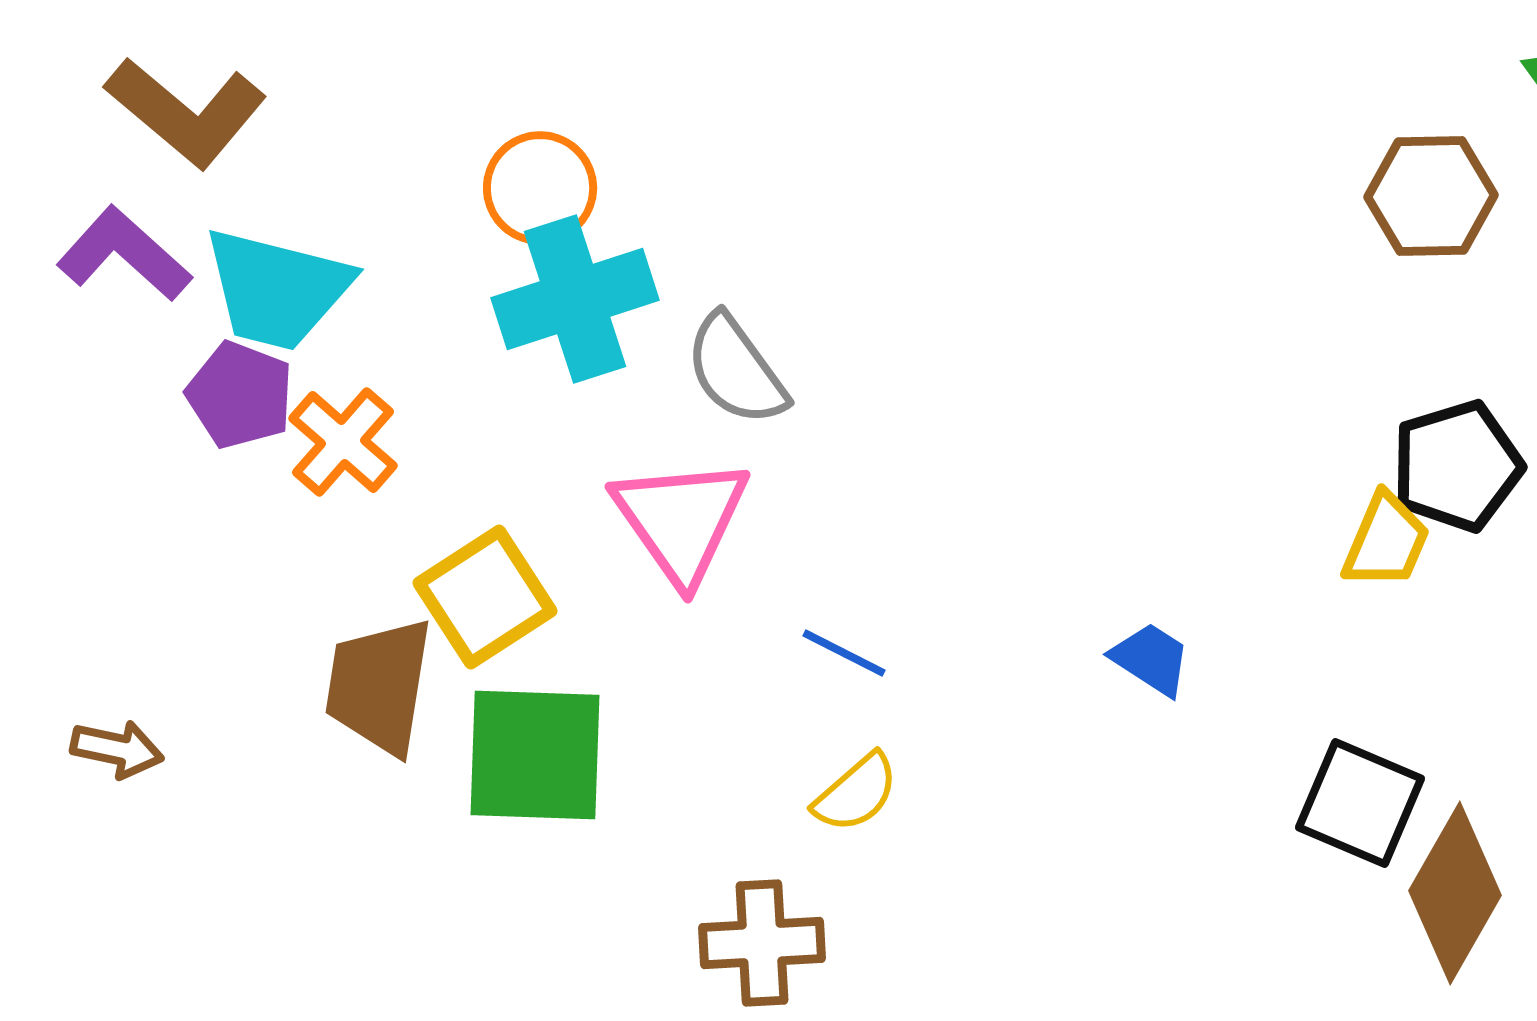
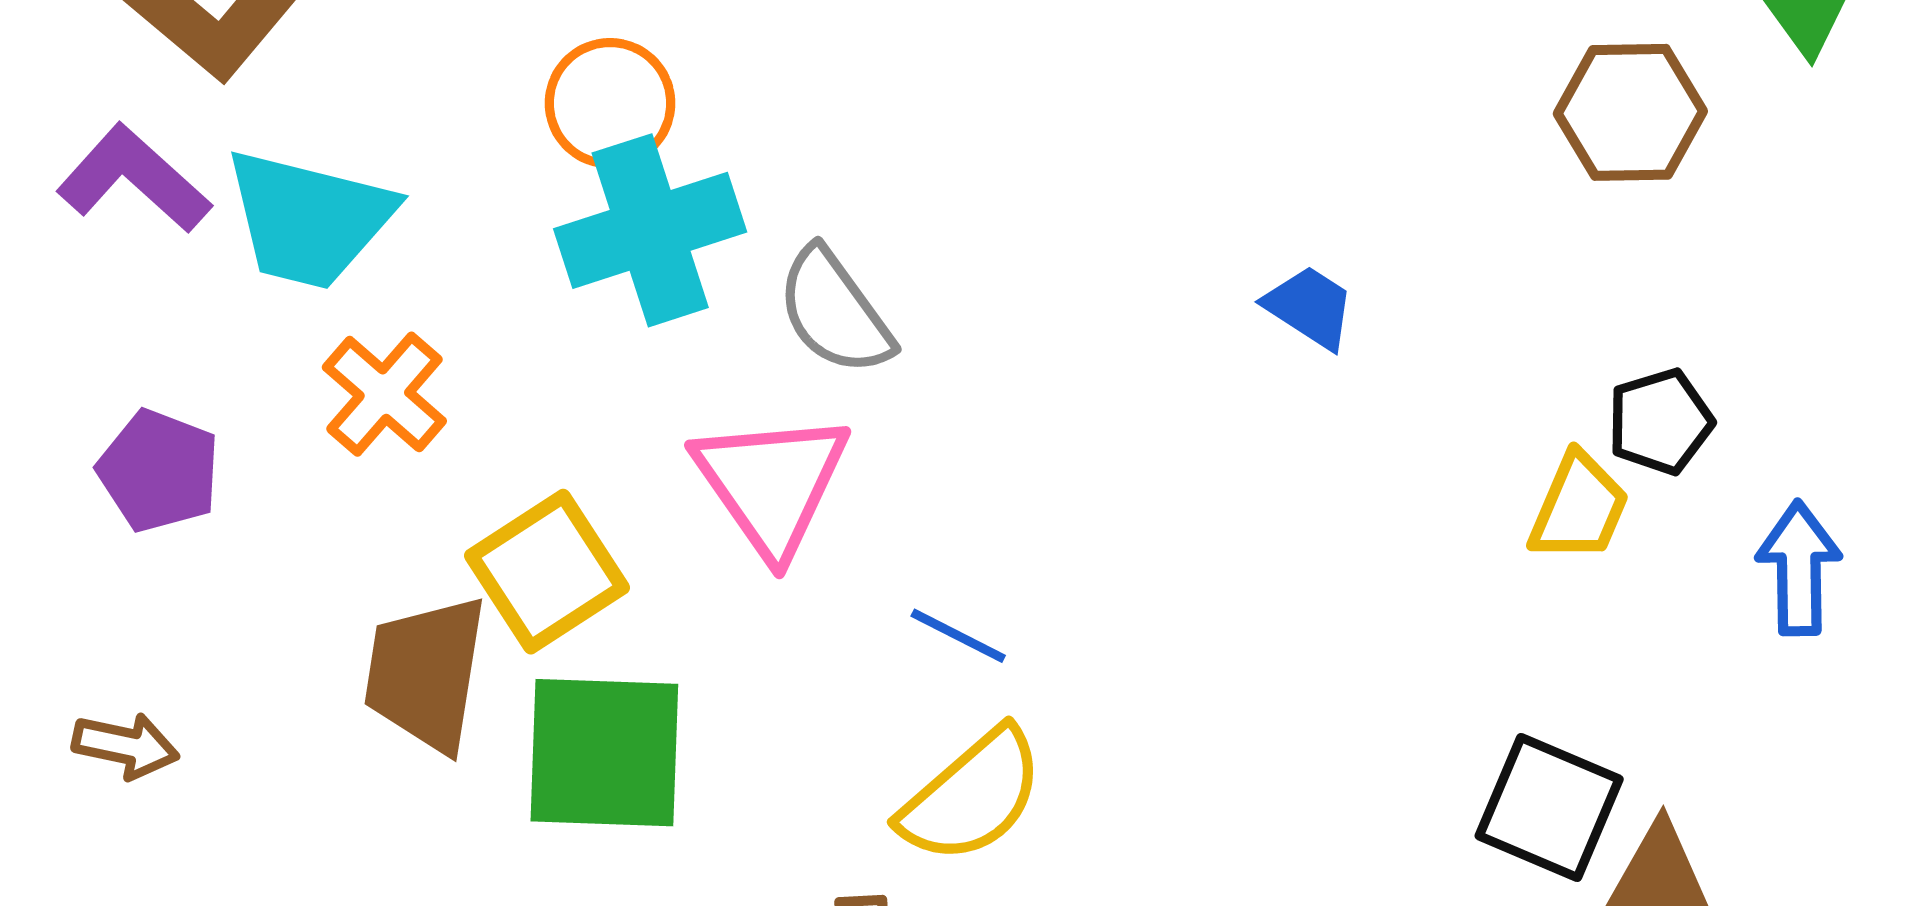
purple pentagon: (240, 395) -> (159, 471), moved
black pentagon: (1457, 466) -> (1660, 422), size x0.7
blue trapezoid: (1151, 659) -> (1310, 307), moved
yellow semicircle: (856, 793) -> (972, 796), size x1.5

